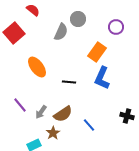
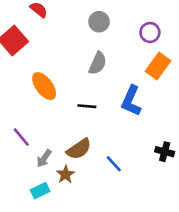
gray semicircle: (61, 32) -> (98, 63), moved
orange rectangle: (97, 52) -> (158, 66), moved
gray arrow: (41, 112) -> (44, 158), moved

